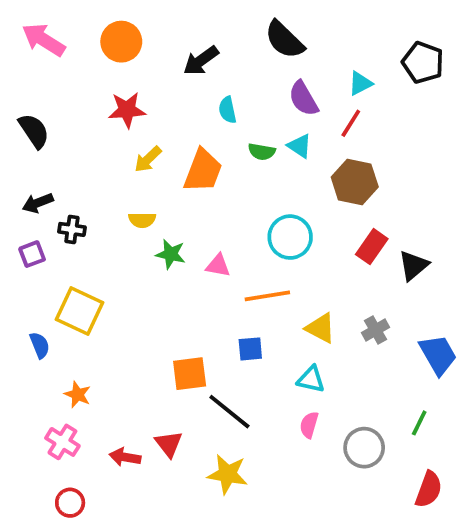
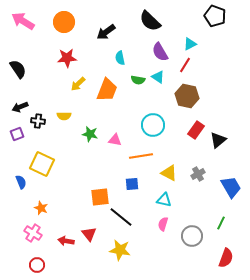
black pentagon: (423, 62) -> (215, 16), moved
yellow semicircle: (142, 220) -> (64, 116), moved

